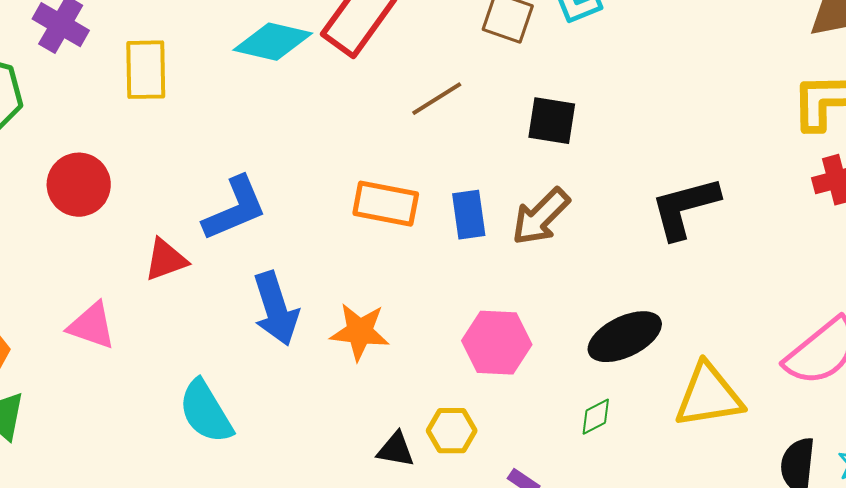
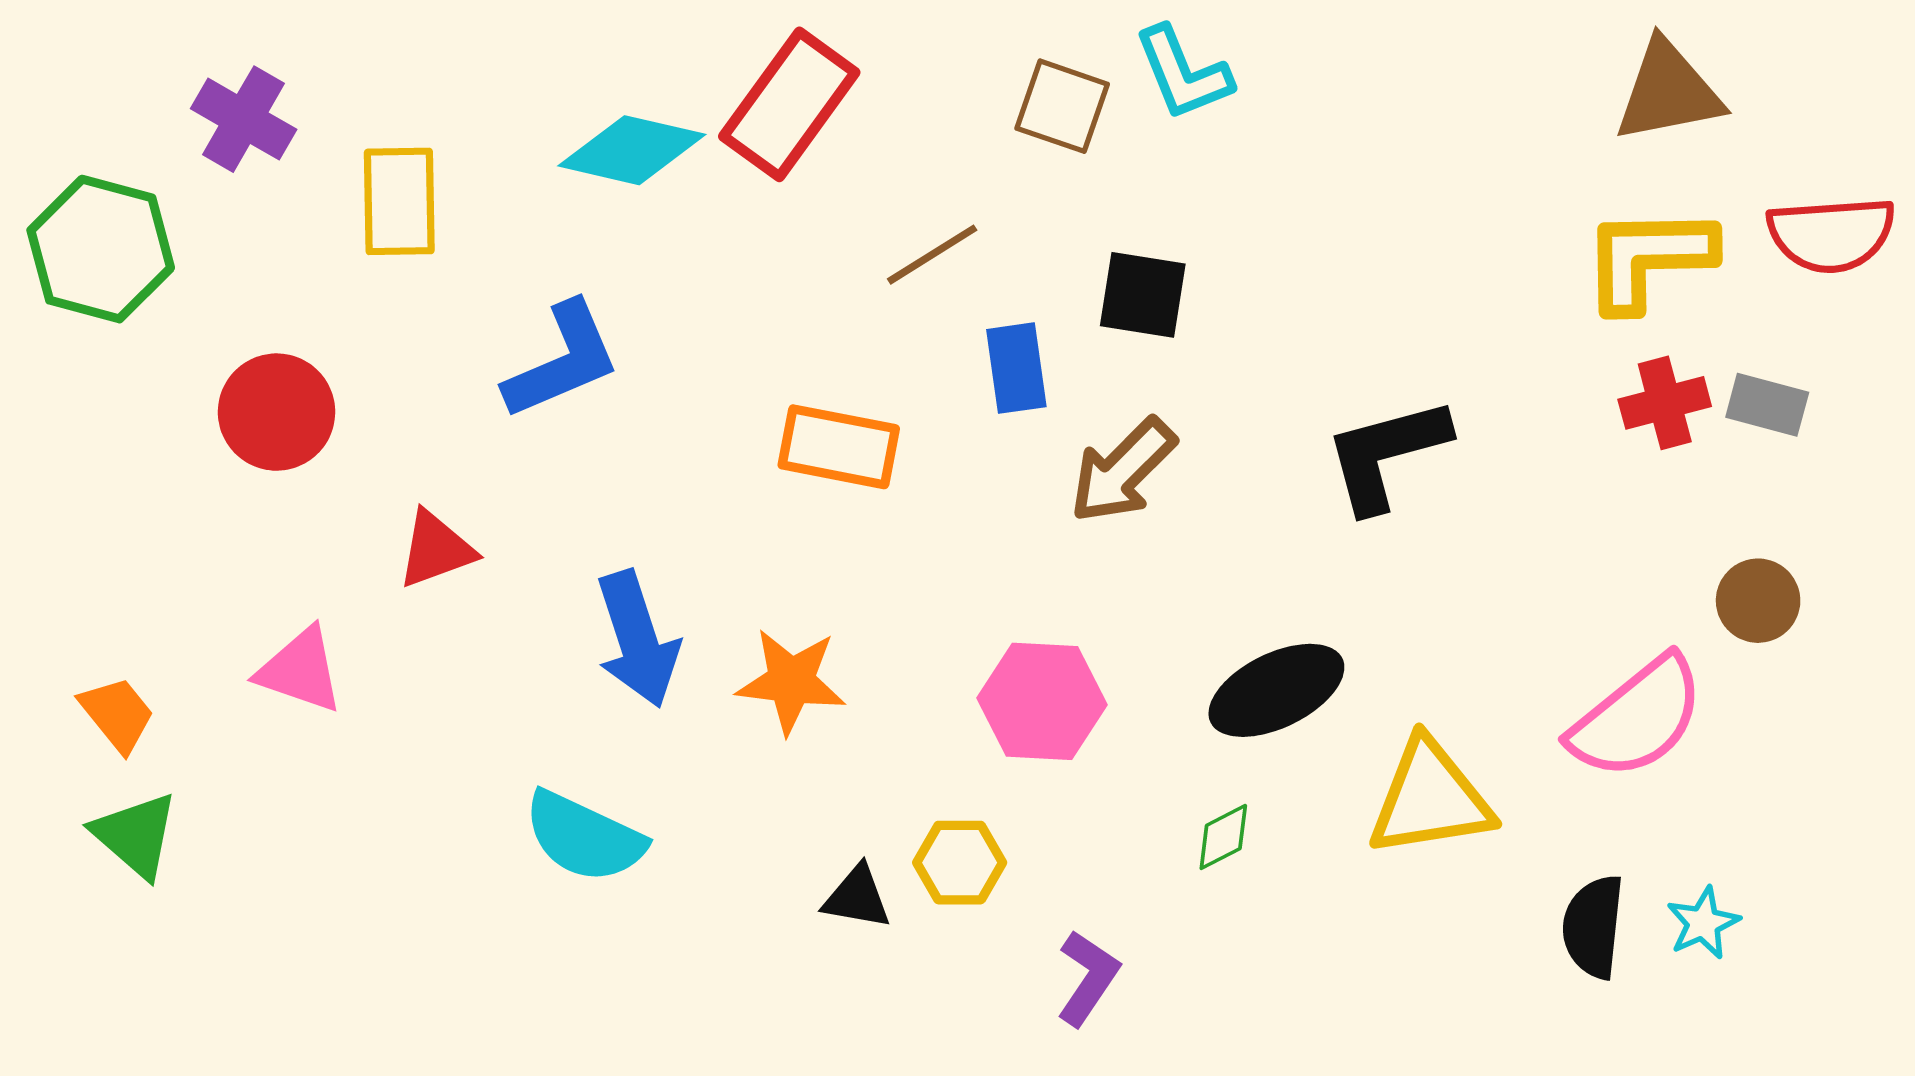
blue L-shape: (235, 209) -> (562, 361), moved
blue rectangle: (469, 215) -> (1016, 368), moved
cyan semicircle: (206, 412) -> (584, 837), moved, turned -34

